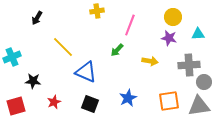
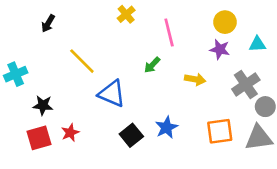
yellow cross: (97, 11) -> (126, 14), turned -32
pink line: (130, 25) -> (169, 32), turned -35
gray cross: (189, 65) -> (246, 84), turned -30
black square: (90, 104) -> (131, 135), moved, turned 30
red square: (16, 106) -> (39, 138), moved

